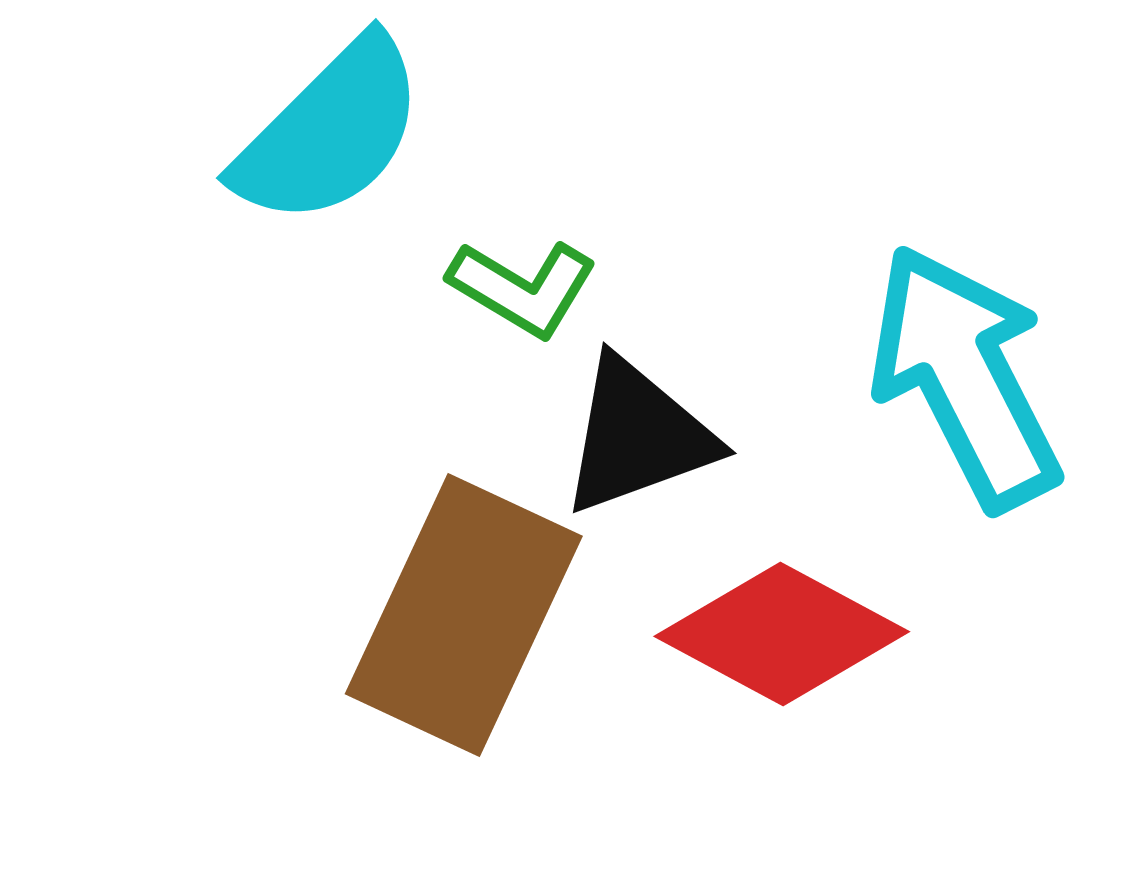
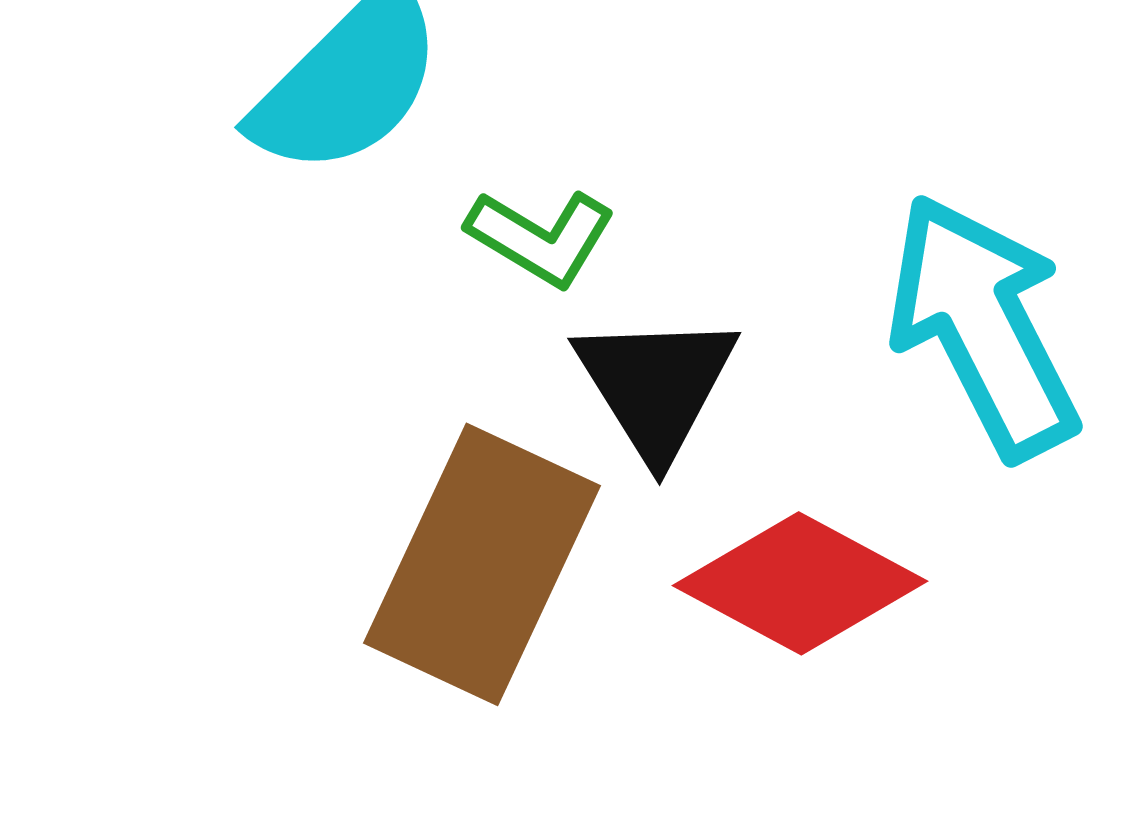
black triangle: (638, 436) -> (656, 385), turned -42

